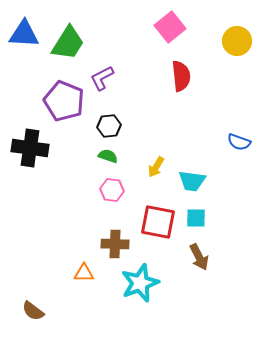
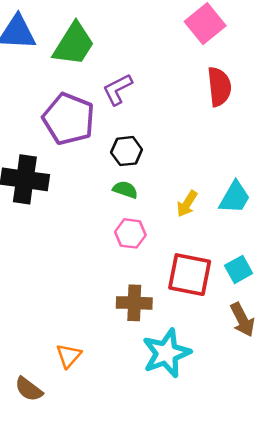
cyan trapezoid: (192, 181) -> (235, 197), moved, turned -68
cyan square: (196, 218) -> (239, 269), turned -30
orange triangle: (84, 273) -> (69, 356), moved, turned -50

